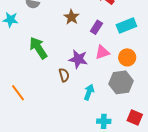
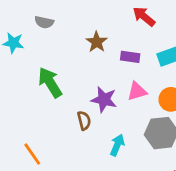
purple rectangle: (96, 27) -> (130, 57), turned 64
orange line: (18, 93) -> (32, 154), moved

